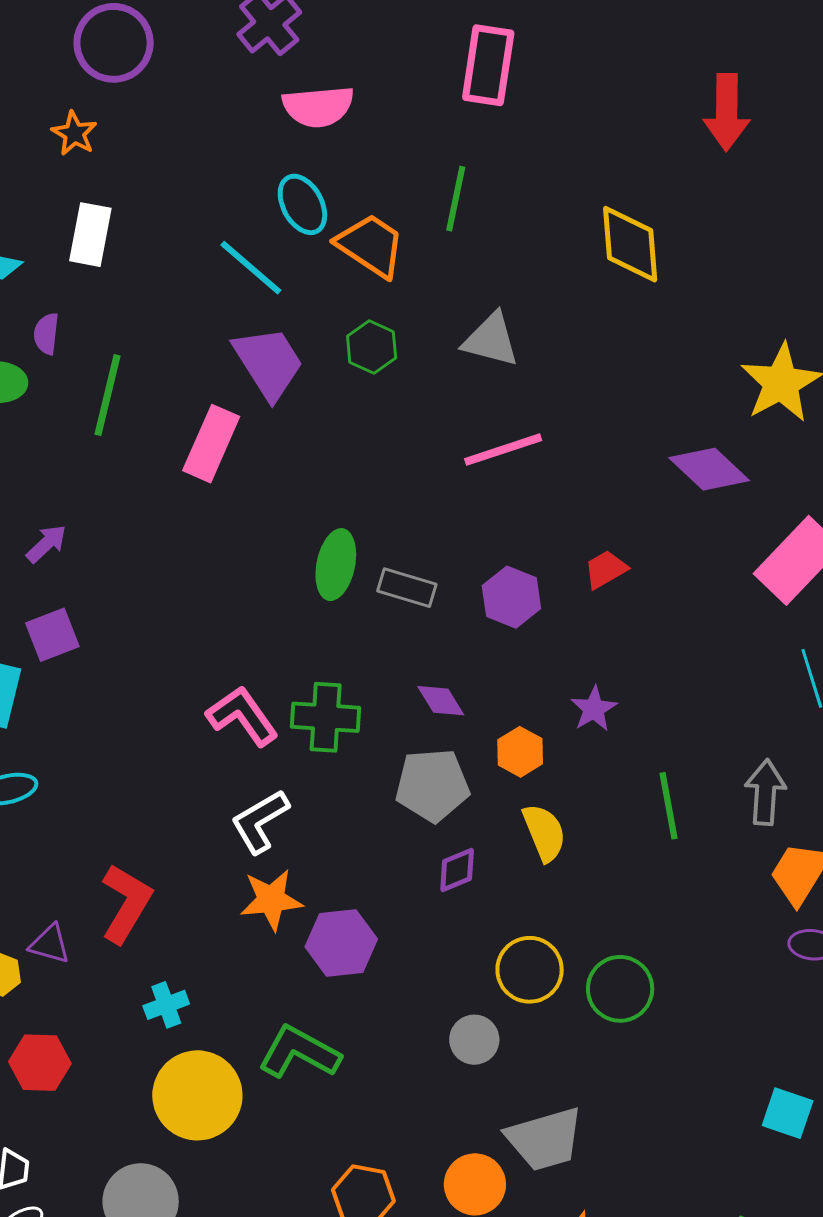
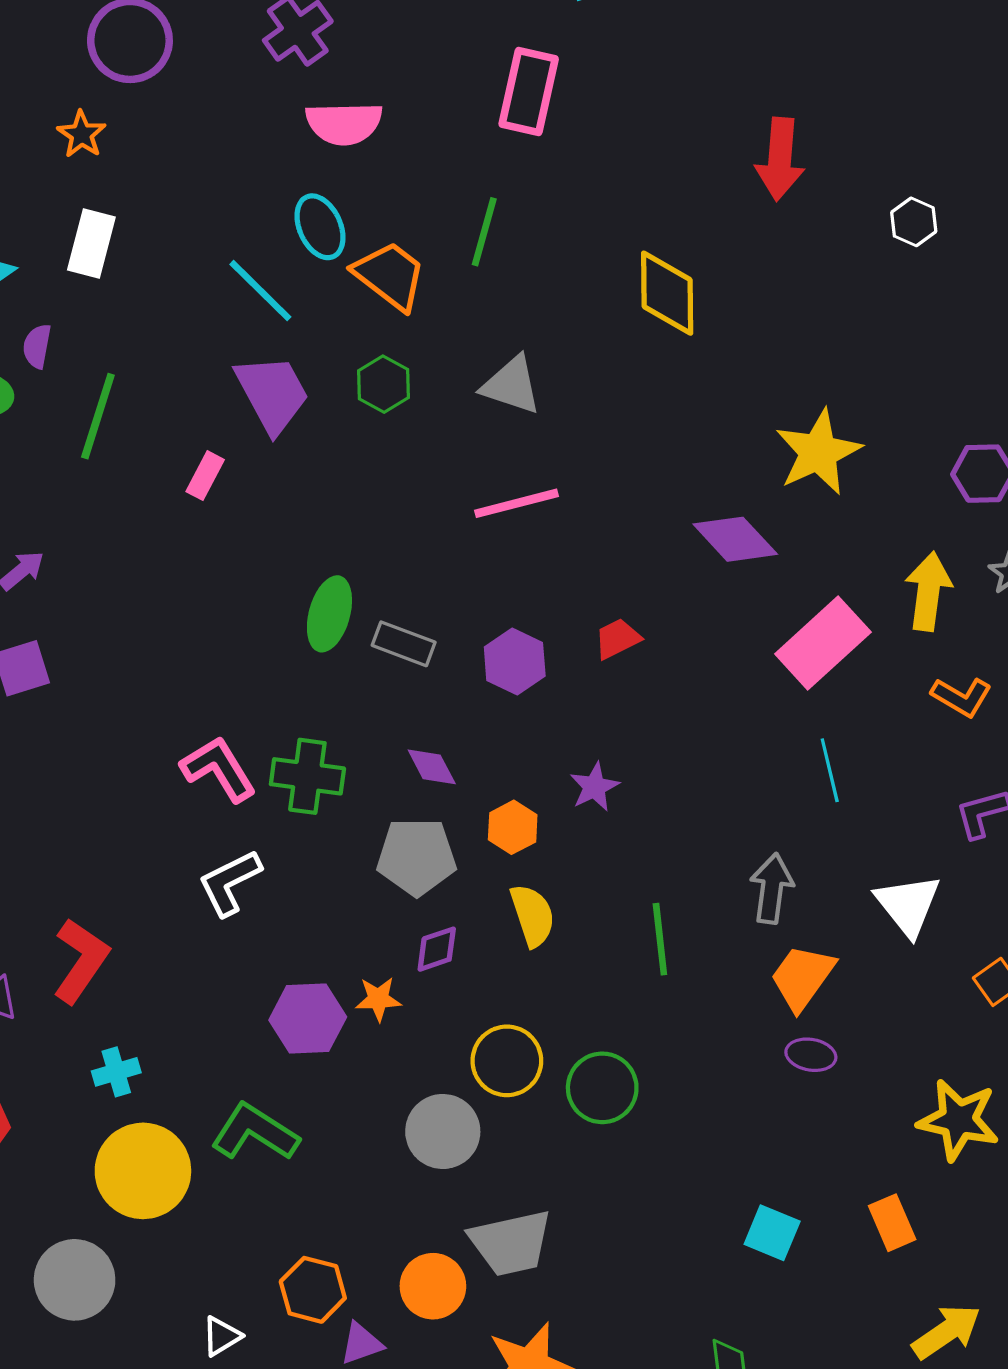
pink rectangle: (211, 444) -> (205, 476), size x0.6
green line: (668, 806) -> (660, 939), moved
orange star: (271, 900) -> (378, 999), moved, size x0.7
gray circle: (474, 1040) -> (443, 1131), size x1.4

